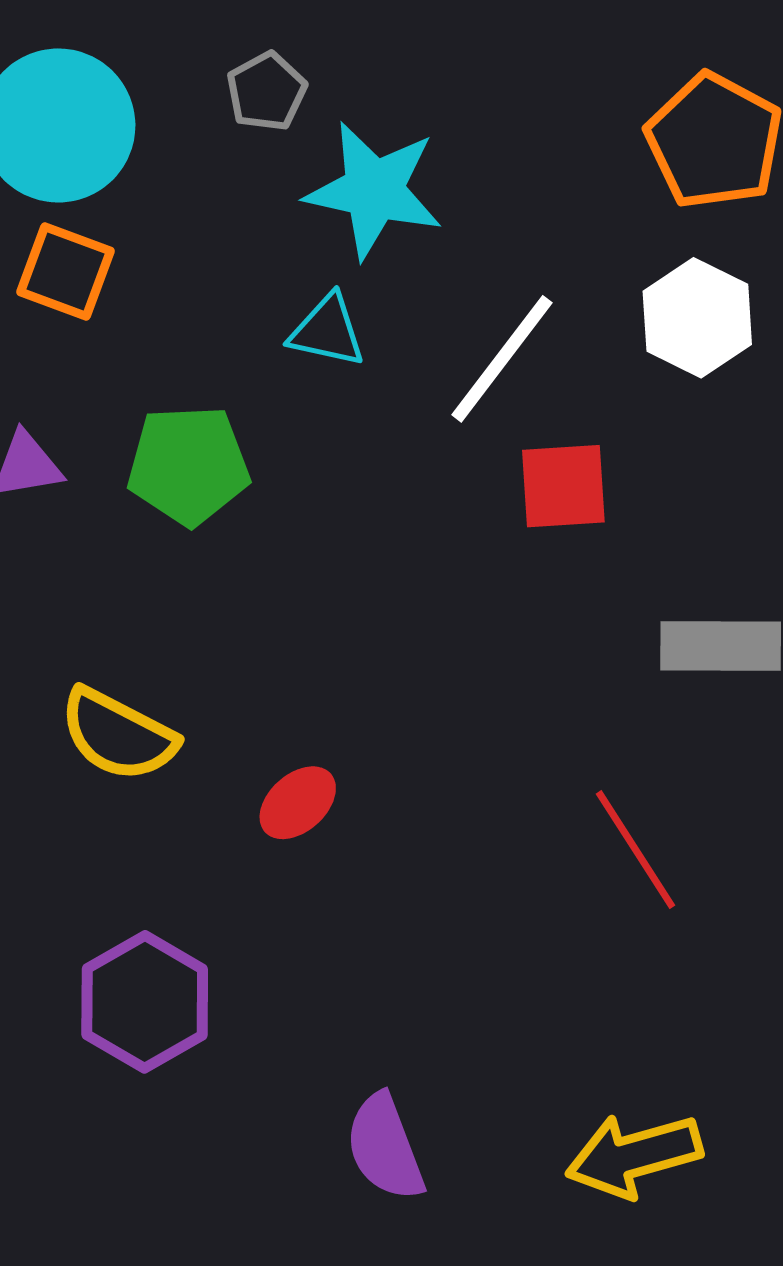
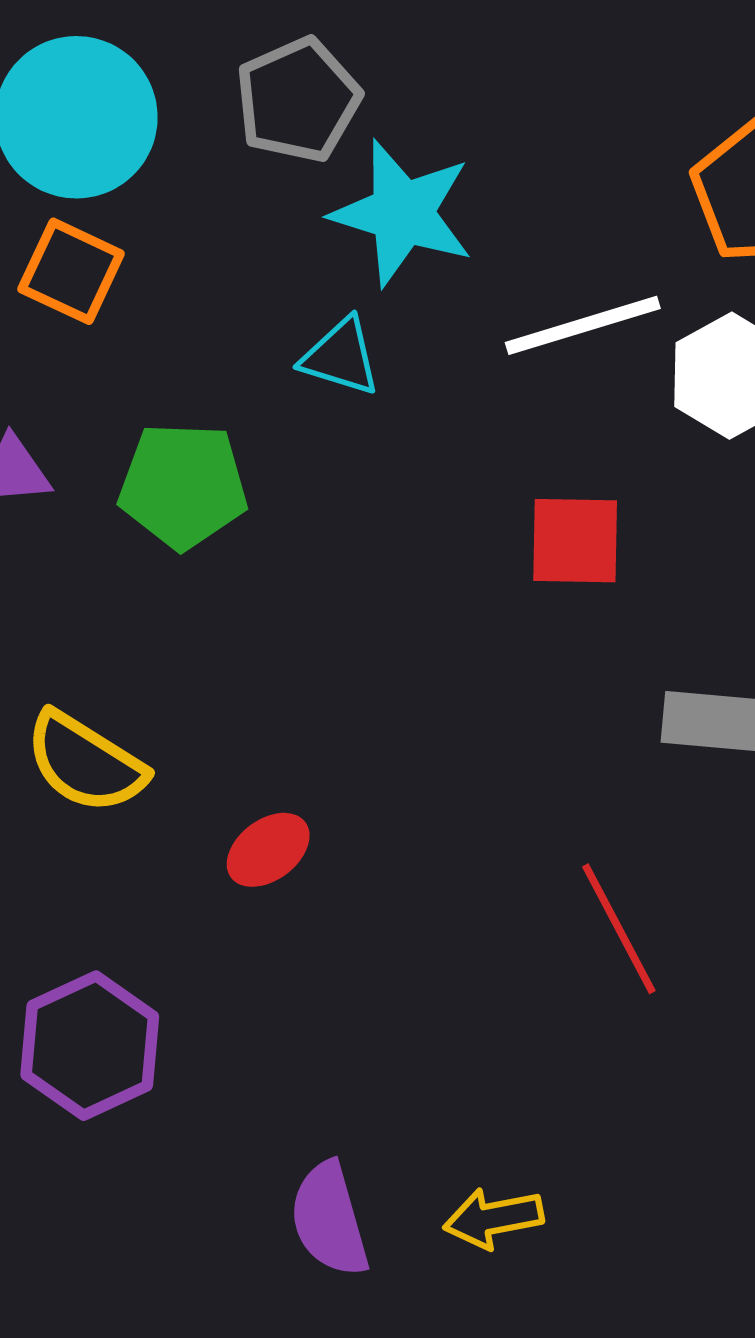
gray pentagon: (266, 92) -> (298, 100), size x1.5
white line: (502, 359) -> (583, 325), moved, turned 31
yellow arrow: (634, 1156) -> (494, 1218), moved, size x0.7

